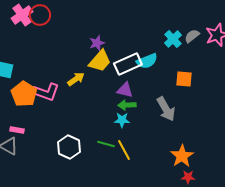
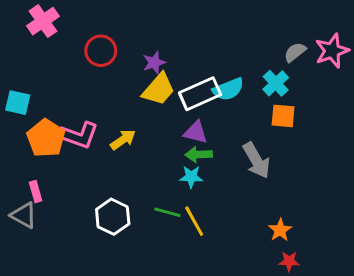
red circle: (40, 15) -> (101, 51), moved
cyan cross: (173, 39) -> (276, 83), moved
yellow arrow: (76, 79) -> (123, 140), moved
pink rectangle: (17, 130) -> (36, 192), turned 64
orange star: (182, 156) -> (280, 230), size x0.7

